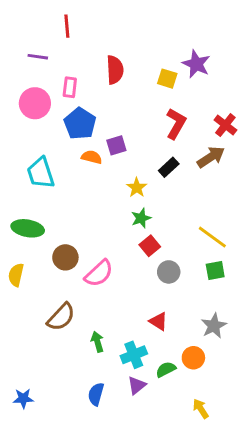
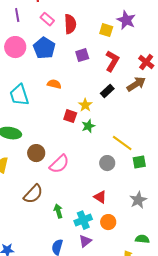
purple line: (38, 57) -> (17, 15), turned 72
pink rectangle: (70, 87) -> (47, 19), moved, turned -56
blue pentagon: (80, 124) -> (44, 48), moved
purple square: (116, 145) -> (82, 55), moved
yellow line: (212, 237) -> (122, 143), moved
red square: (150, 246) -> (70, 116), moved, turned -32
orange circle: (193, 358) -> (108, 222), moved
green semicircle: (166, 369) -> (142, 239), moved, turned 32

